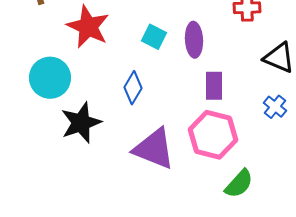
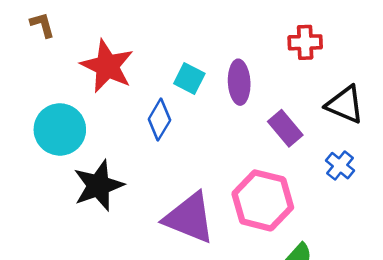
purple rectangle: (214, 86) -> (285, 128), moved, turned -40
blue diamond: (133, 88) -> (159, 120), moved

